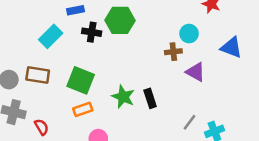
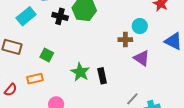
green square: (81, 80) -> (47, 55), size x0.6
orange rectangle: (83, 109) -> (35, 79), moved
red semicircle: (42, 127) -> (11, 90), turned 64

